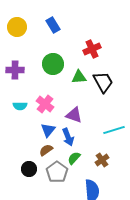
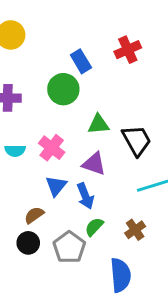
blue rectangle: (53, 25) -> (81, 61), moved
red cross: (92, 49) -> (128, 50), moved
green triangle: (79, 77) -> (99, 124), moved
black trapezoid: (103, 82) -> (137, 140), moved
brown semicircle: (46, 150) -> (34, 215), moved

